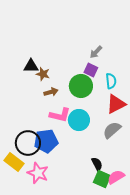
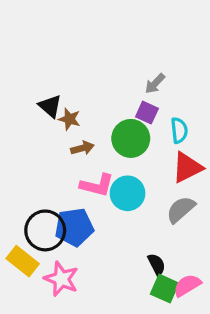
black triangle: (31, 66) -> (50, 106), turned 42

